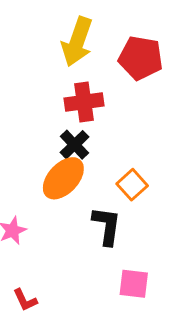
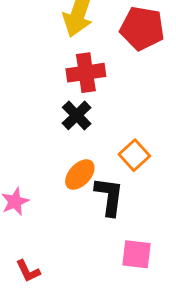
orange ellipse: (63, 178) -> (80, 175), moved, size x0.7

